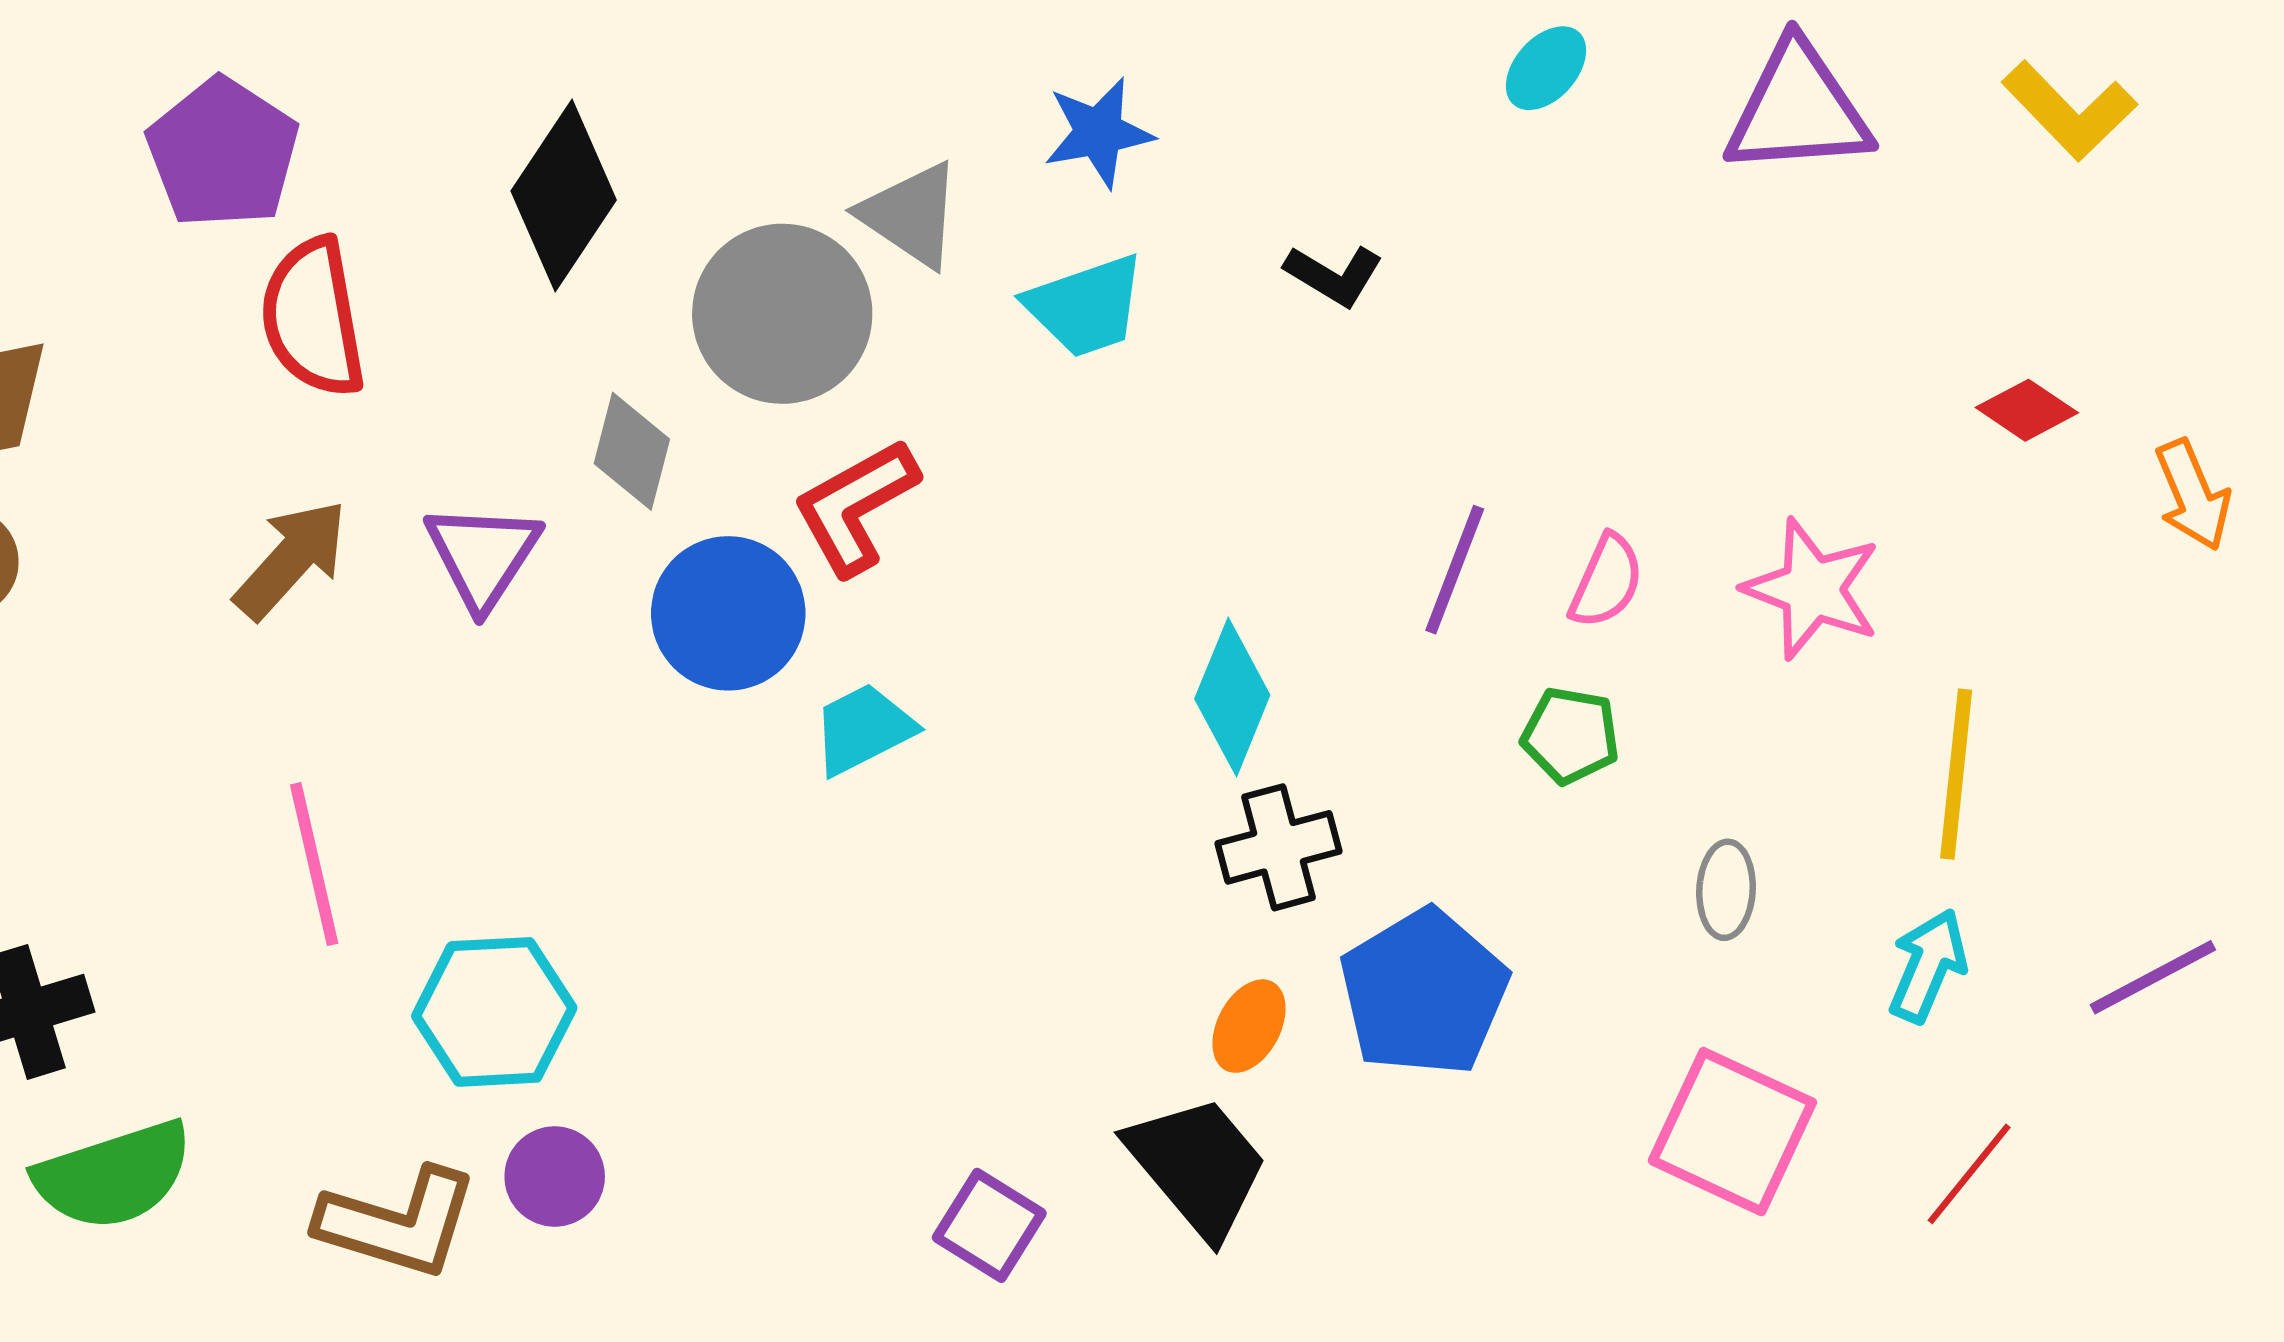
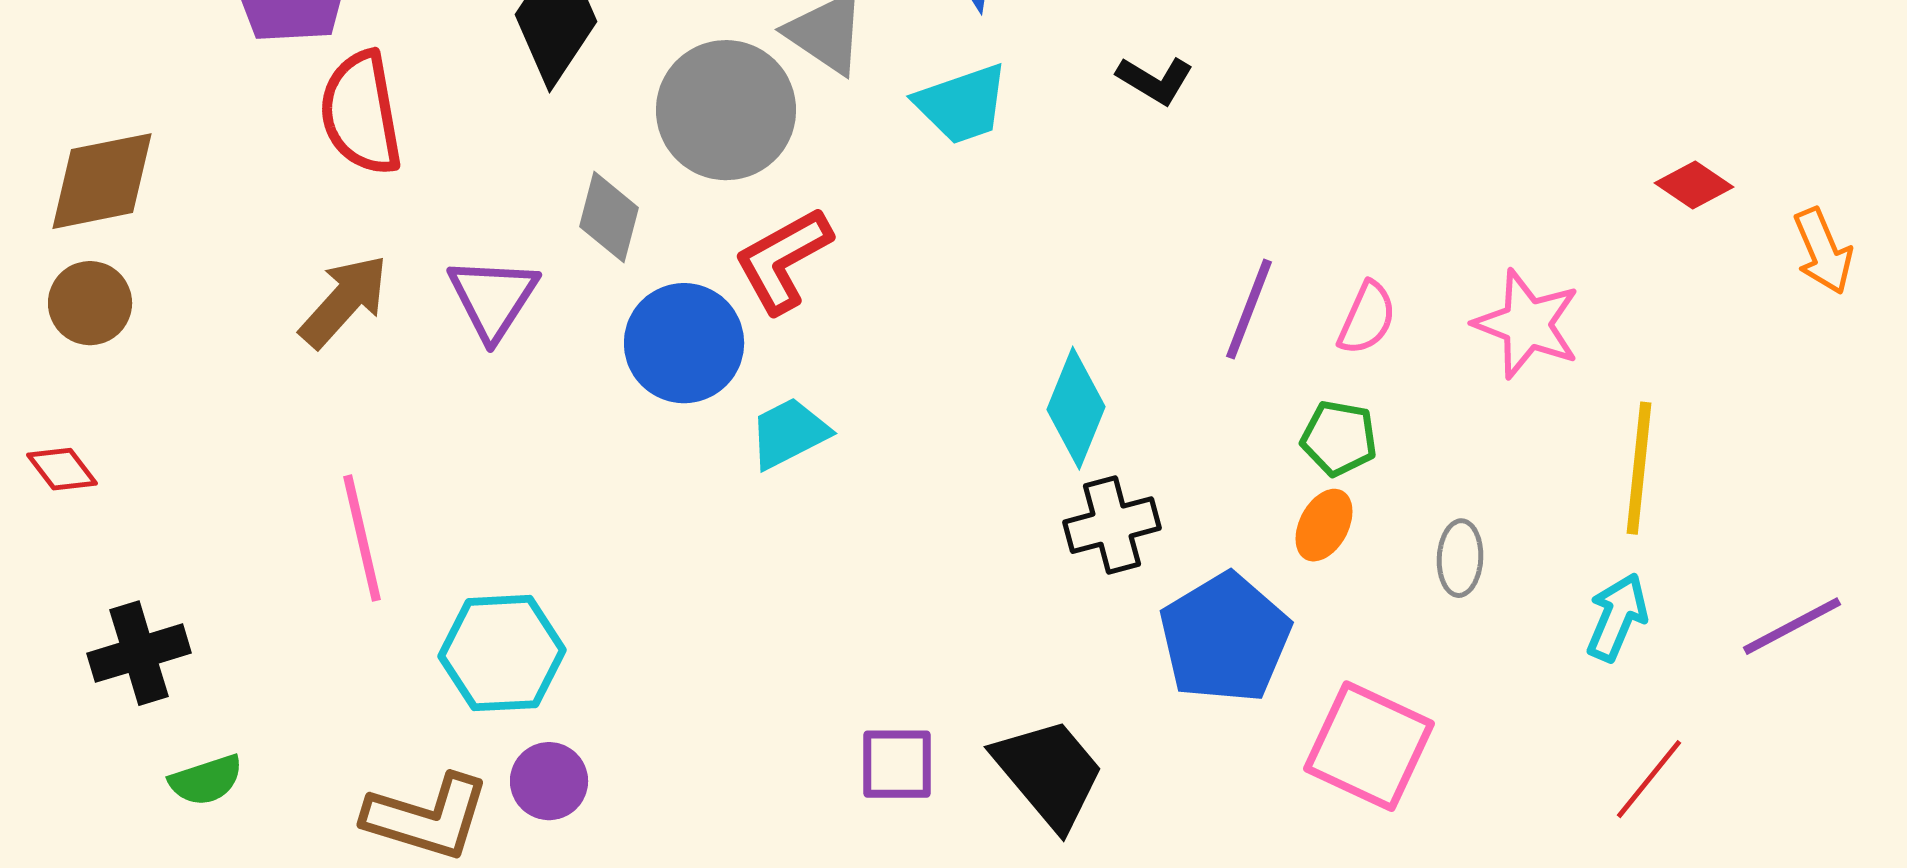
orange ellipse: (1249, 1026) -> (1324, 525), moved
pink square: (1732, 1132) -> (1369, 746), moved
green semicircle: (114, 1175) -> (206, 780), size x0.6
purple square: (989, 1225) -> (897, 764), moved, turned -32

